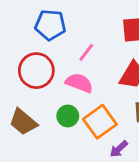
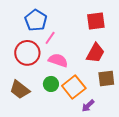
blue pentagon: (50, 25) -> (36, 20), turned 30
pink line: (86, 52) -> (50, 38), moved

